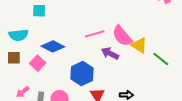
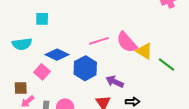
purple arrow: (110, 53) -> (115, 82), moved
brown square: (14, 58) -> (21, 88), moved
blue hexagon: (82, 74) -> (85, 68), moved

